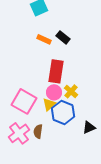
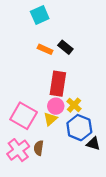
blue hexagon: (63, 112) -> (79, 128), moved
black triangle: (89, 127) -> (93, 144), turned 40

